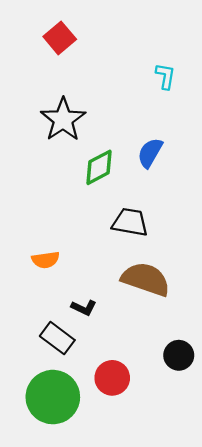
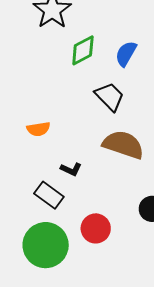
blue semicircle: (150, 153) -> (126, 54), moved
black trapezoid: (130, 222) -> (110, 97), turned 36

